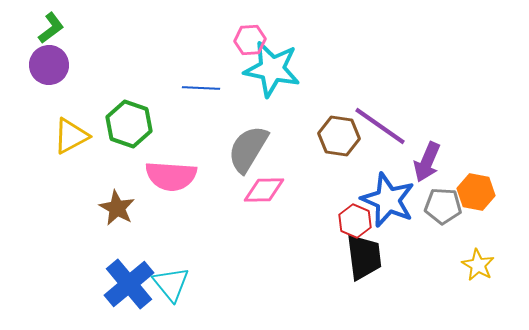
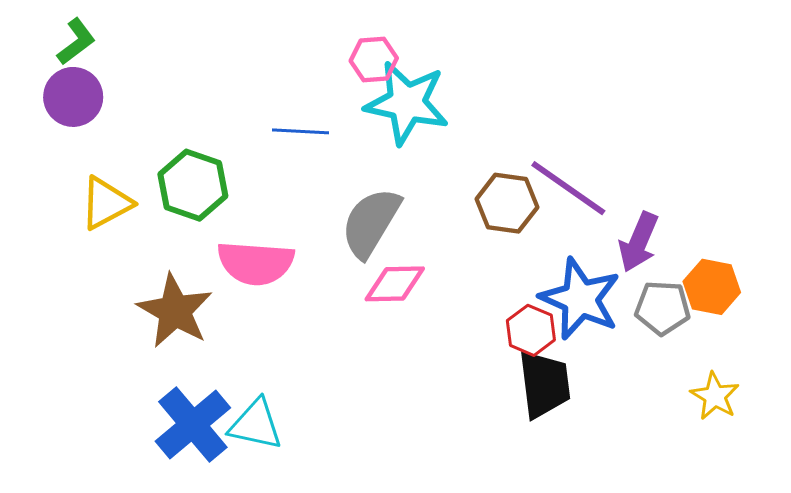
brown star: (117, 208) -> (175, 311), size x1.4
cyan triangle: (171, 284) -> (256, 425), turned -39

